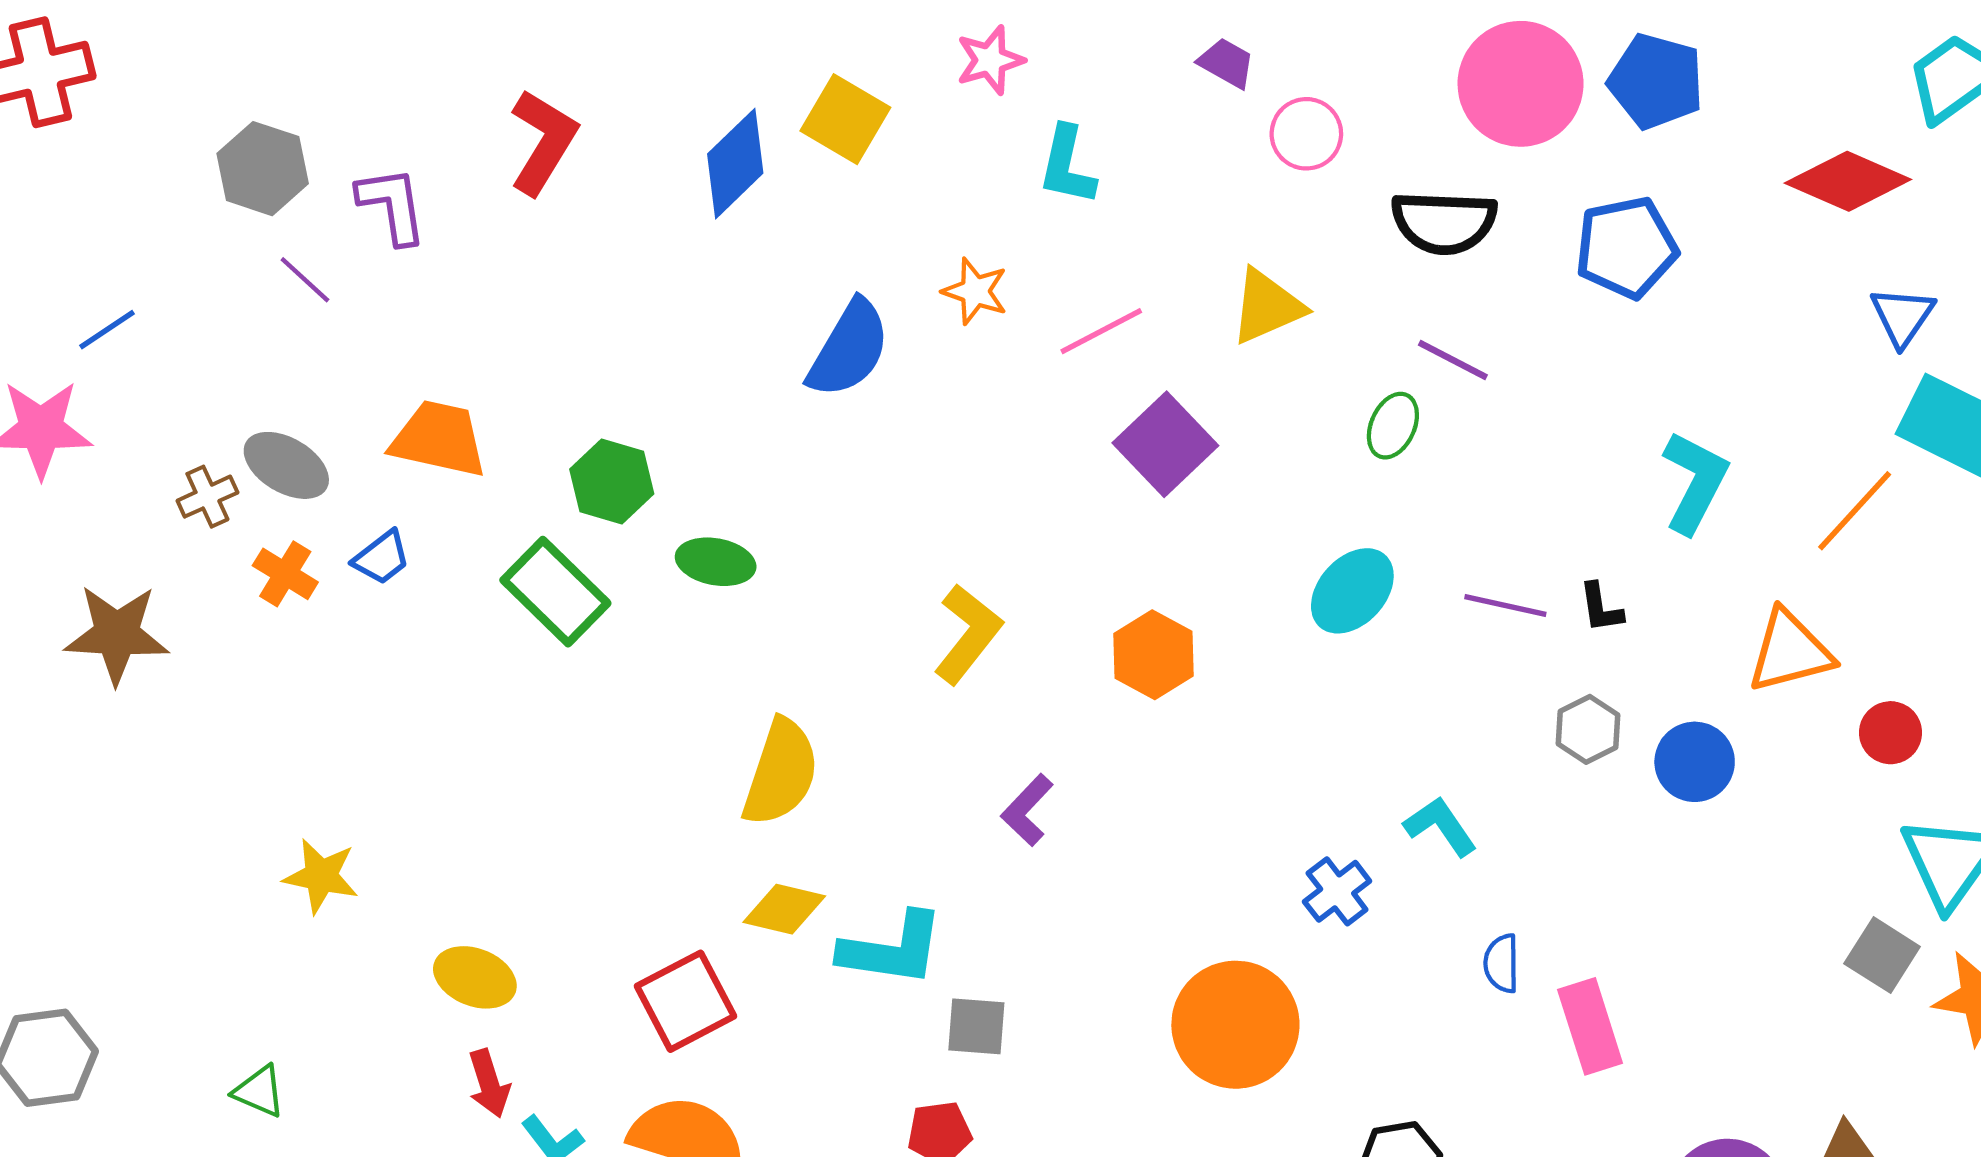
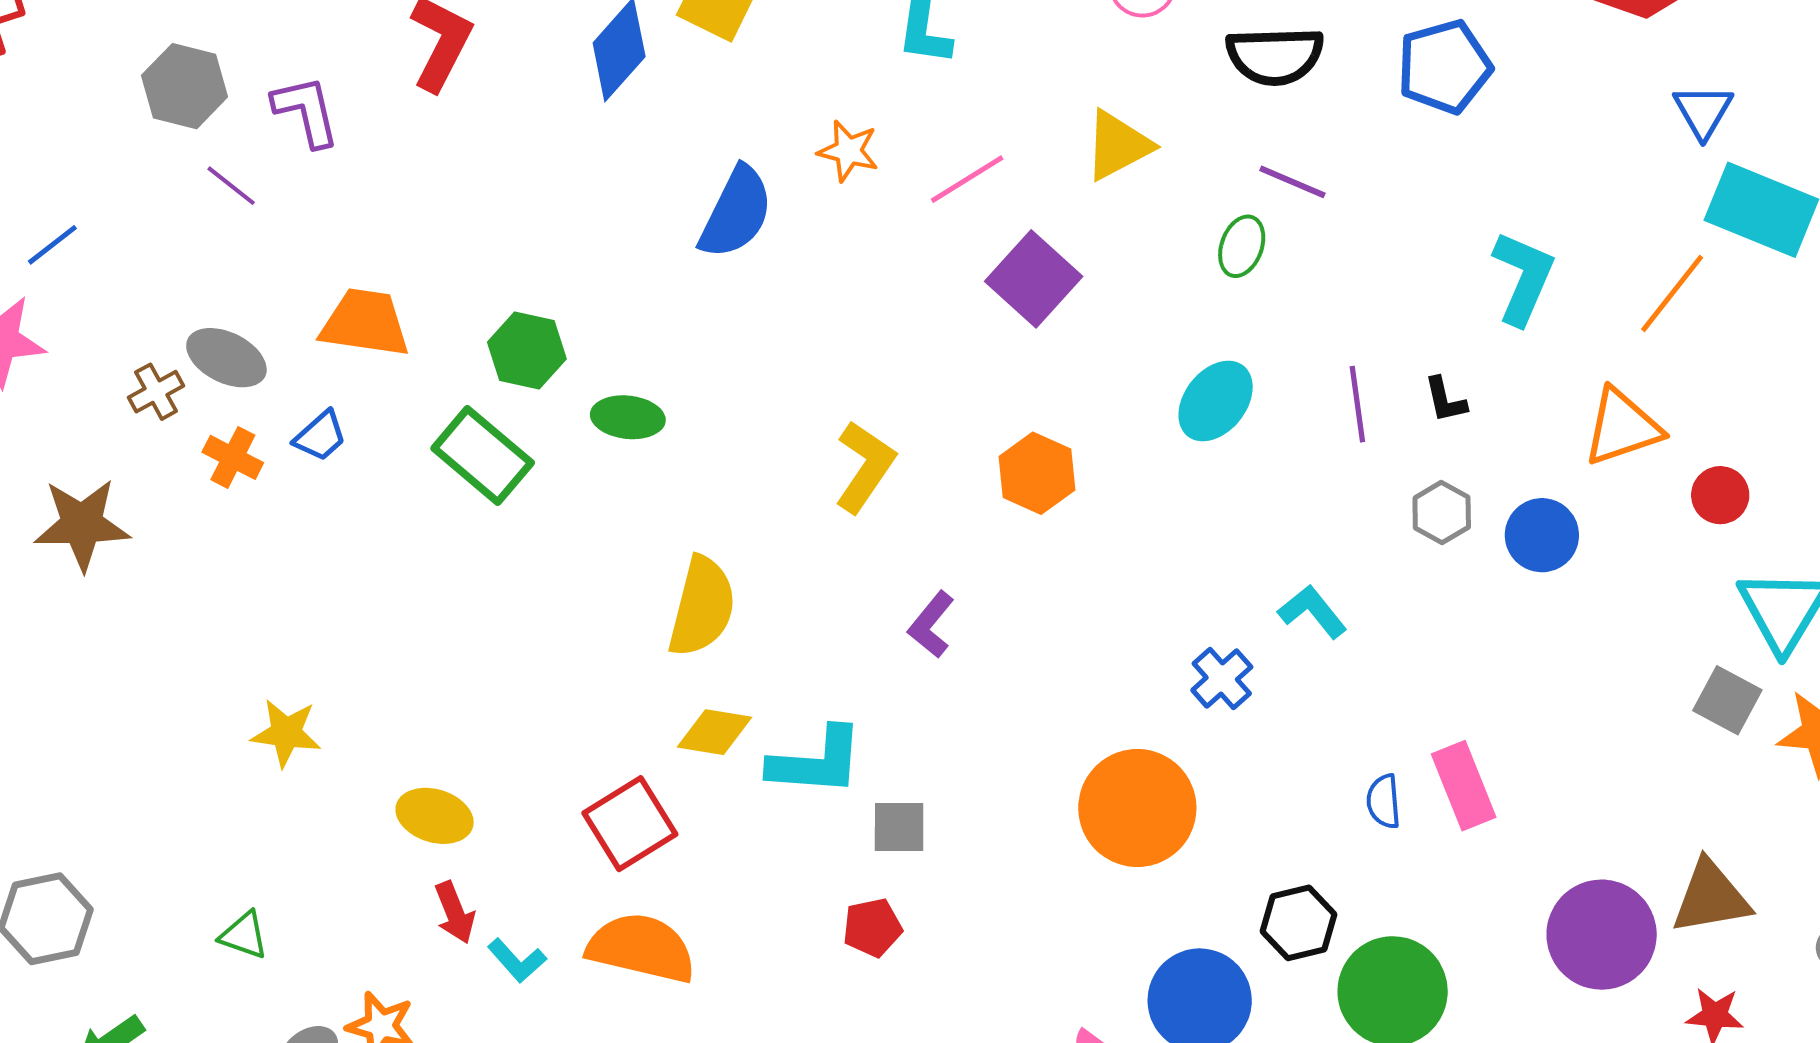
purple line: (1505, 606) -> (1357, 404), turned 74
blue semicircle: (1502, 963) -> (1384, 801), moved

